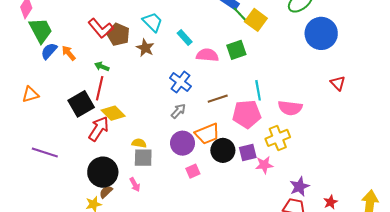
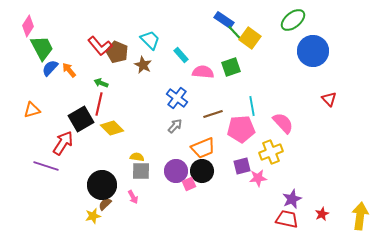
pink semicircle: (290, 108) -> (283, 123), turned -140
red arrow: (99, 129) -> (63, 143), moved
purple circle: (182, 143) -> (176, 171), moved
black circle: (223, 150) -> (202, 171), moved

